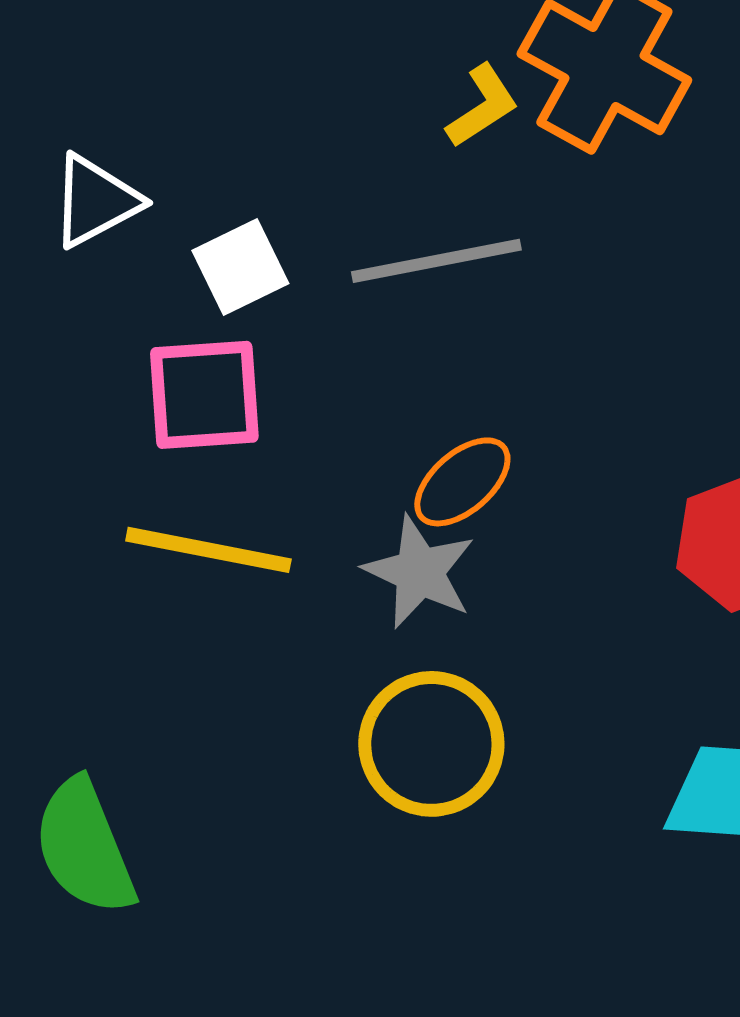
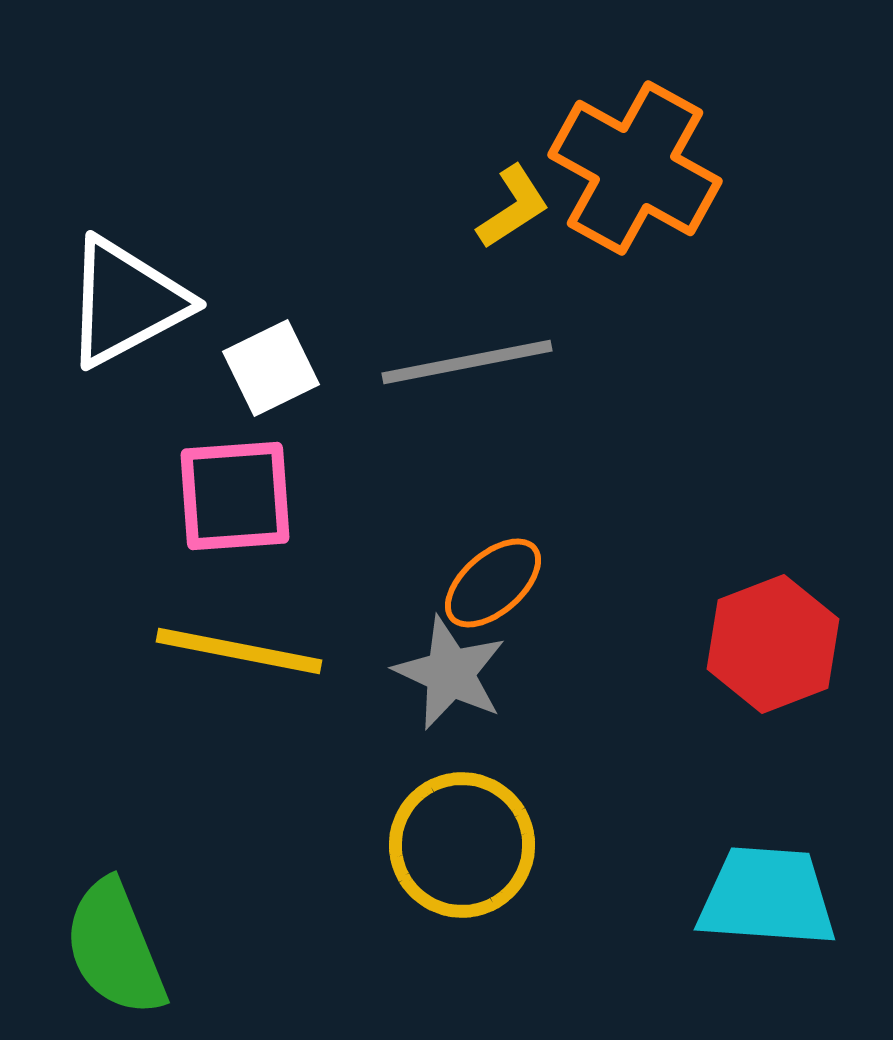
white triangle: (95, 201) -> (126, 302), size x1.4

